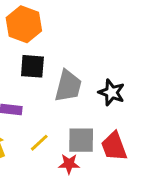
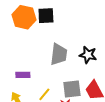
black square: (32, 66) -> (46, 16), moved

